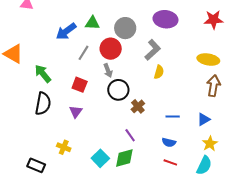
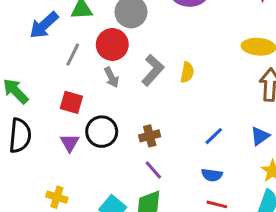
gray L-shape: (153, 50) -> (153, 70), moved
black circle: (118, 90) -> (102, 132), moved
brown cross: (138, 106) -> (150, 136), moved, turned 32
blue line: (173, 116) -> (214, 136), turned -40

